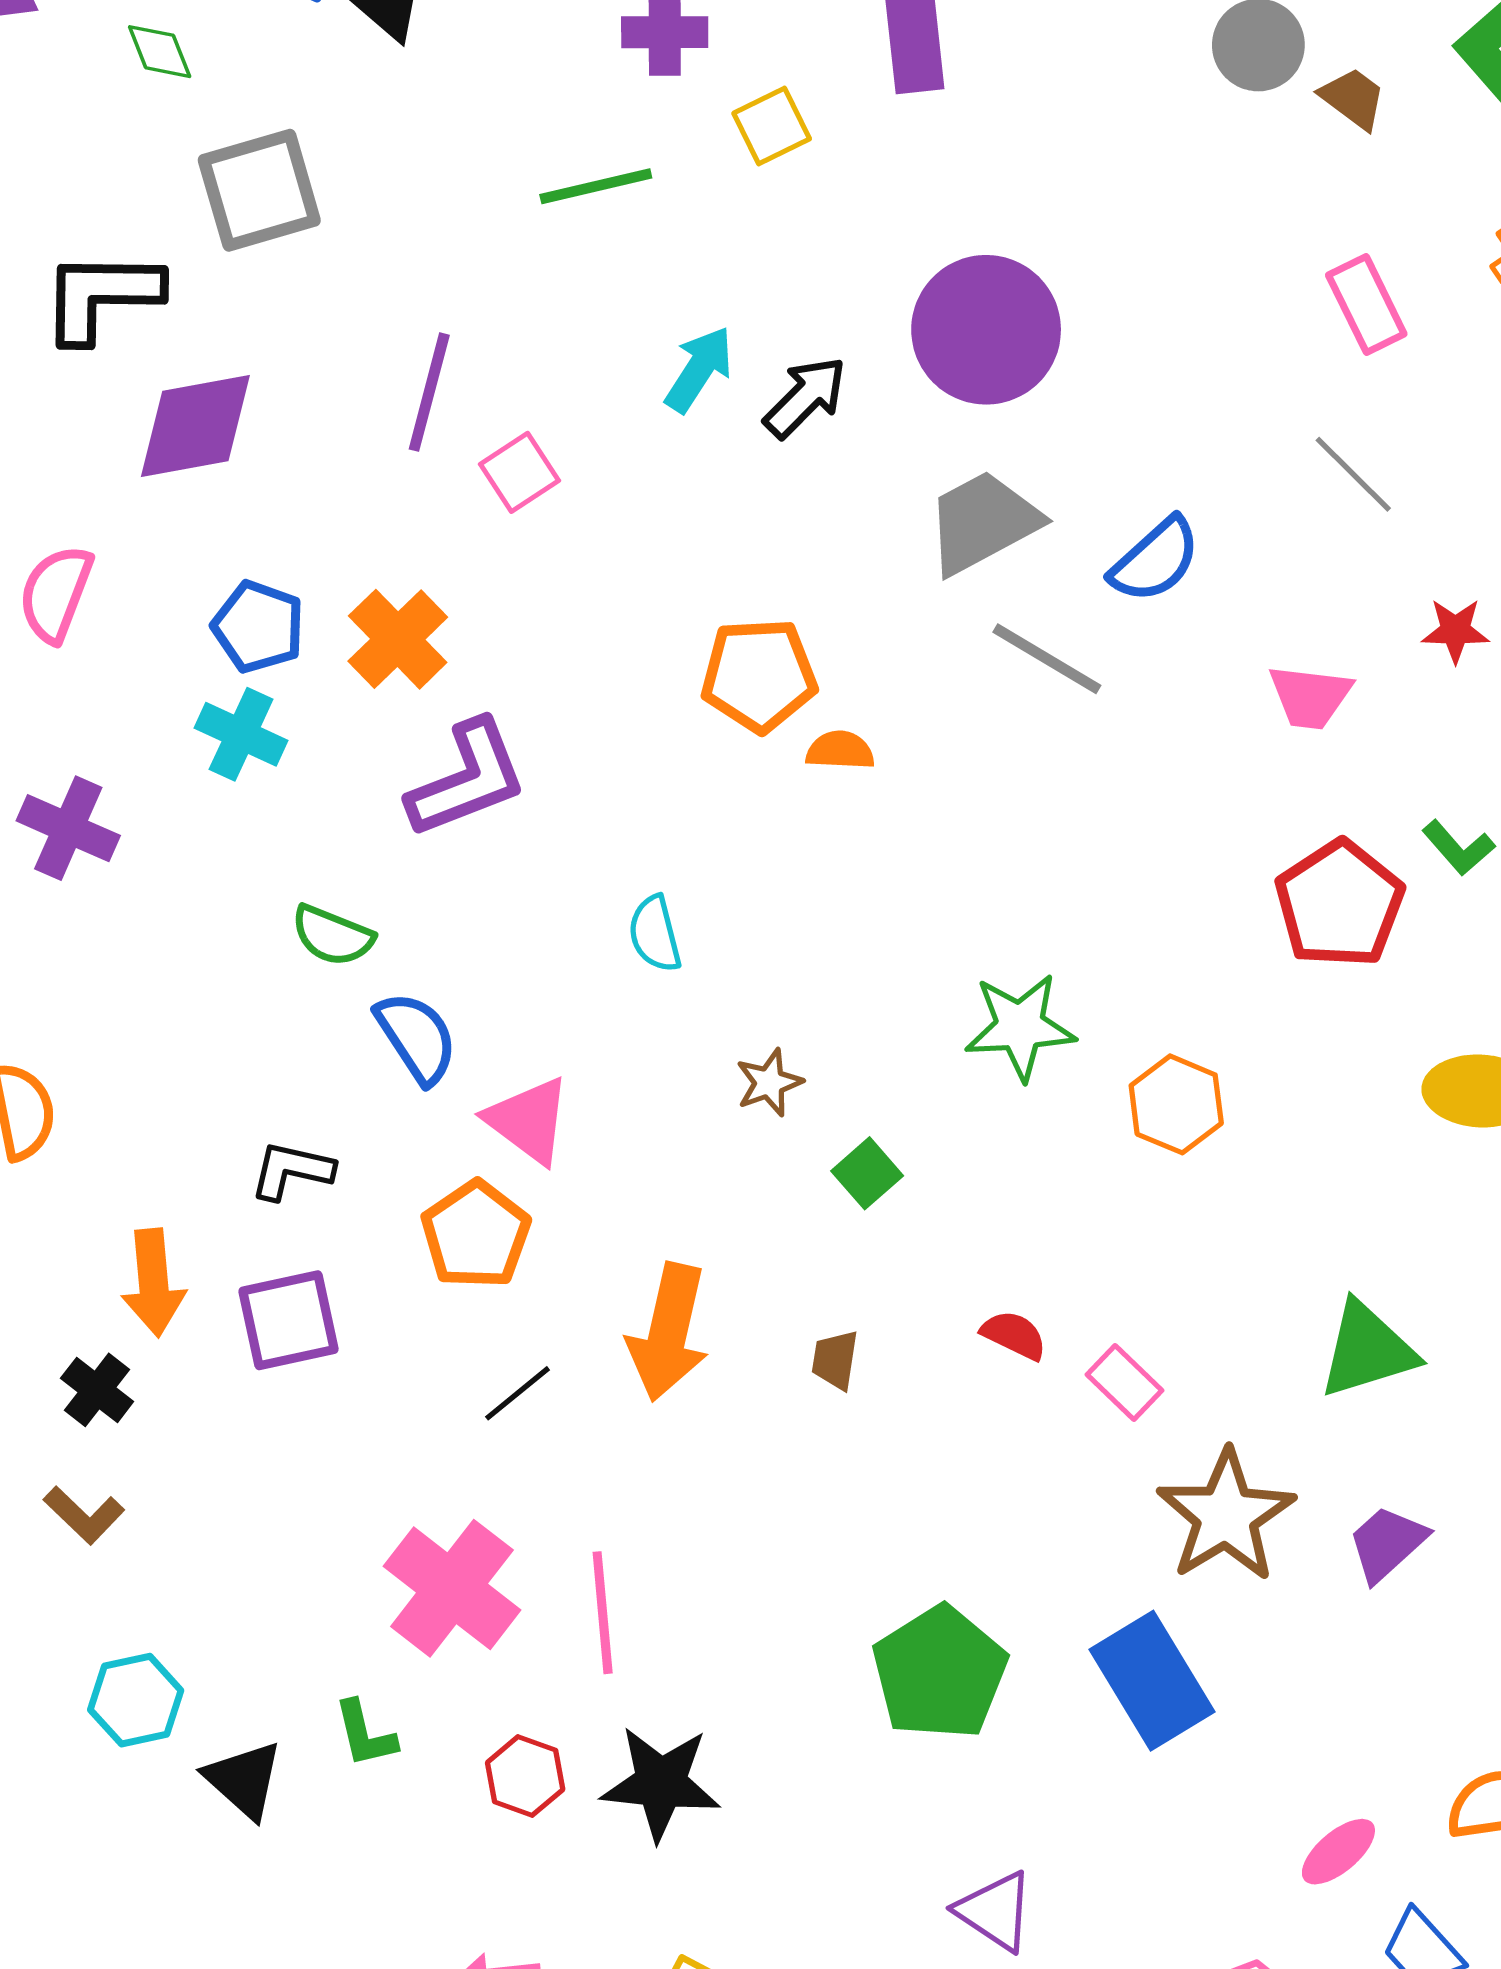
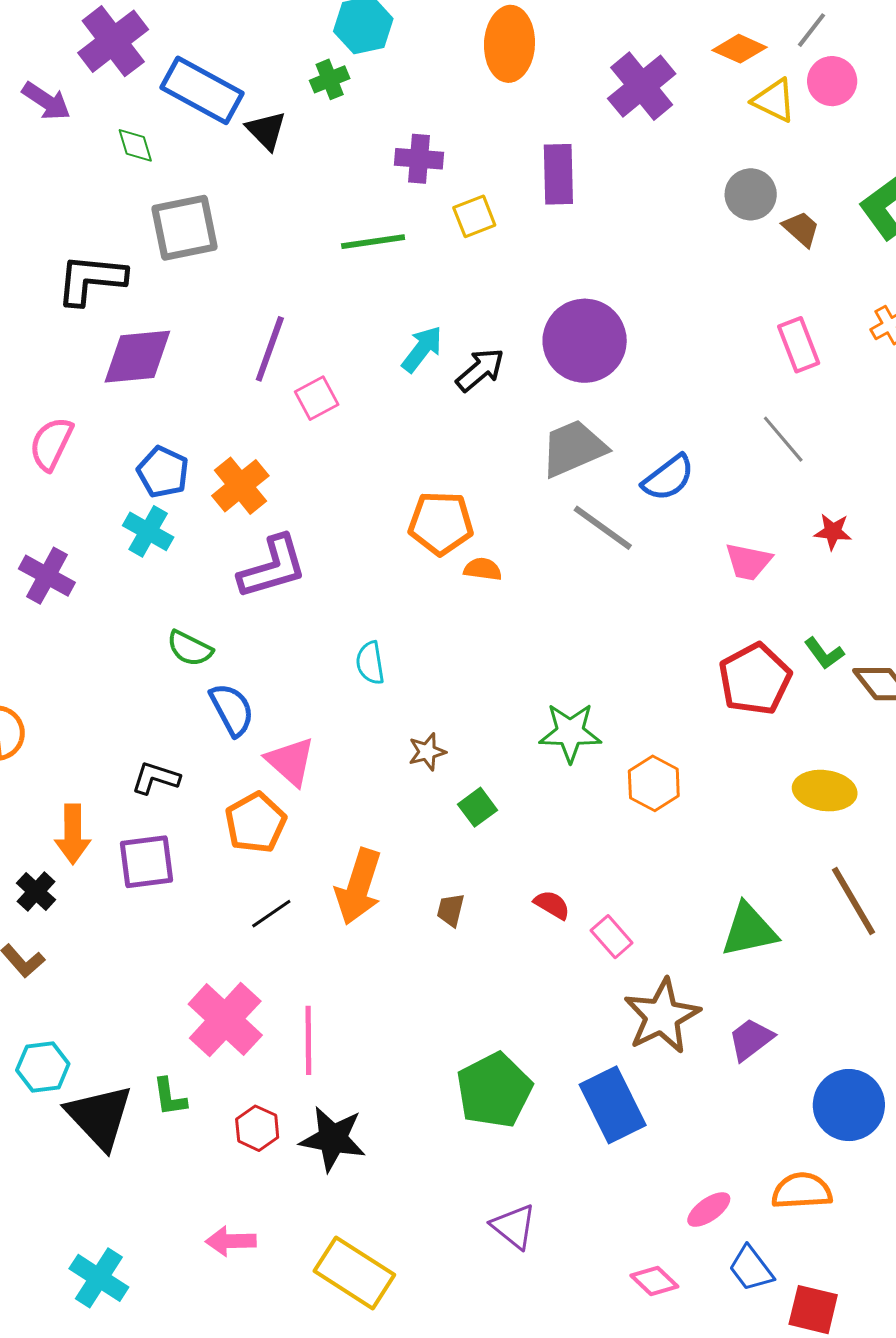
black triangle: (244, 1780) -> (100, 1117), size x1.5

